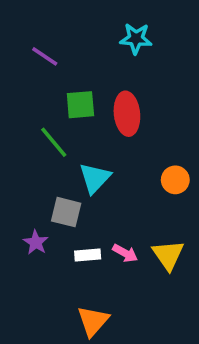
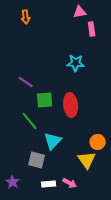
purple line: (45, 56) -> (26, 82), moved
purple star: (36, 242) -> (13, 182), moved
yellow triangle: (168, 255) -> (87, 160), moved

